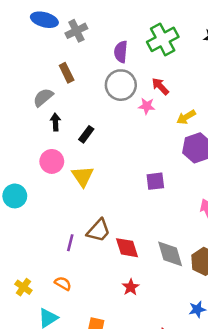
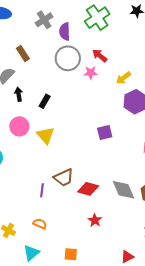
gray cross: (76, 31) -> (44, 20), moved
brown trapezoid: (99, 230) -> (64, 178), turned 30
red diamond: (127, 248) -> (88, 189), turned -50

